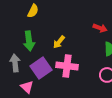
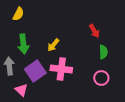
yellow semicircle: (33, 11) -> (18, 14), moved
red arrow: (100, 28) -> (94, 31), turned 40

